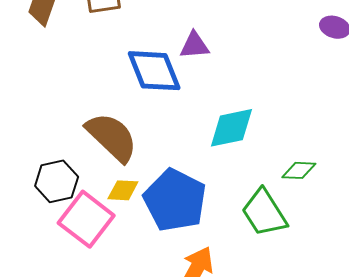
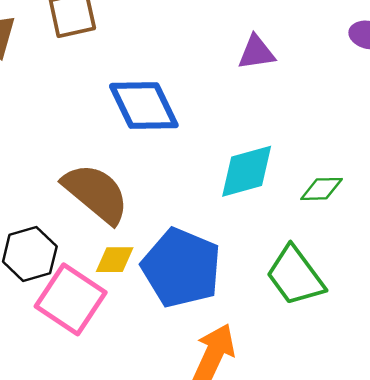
purple triangle: (194, 45) -> (256, 52), moved
green diamond: (299, 170) -> (321, 189), moved

